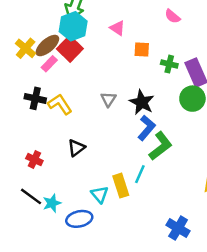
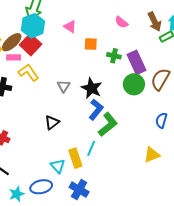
pink semicircle: (172, 16) -> (121, 22), moved
pink rectangle: (49, 64) -> (14, 57), turned 48
yellow L-shape: (60, 104) -> (29, 73), moved
black triangle: (76, 148) -> (52, 122), moved
cyan star: (52, 203) -> (17, 194), moved
blue cross: (178, 228) -> (79, 190), moved

